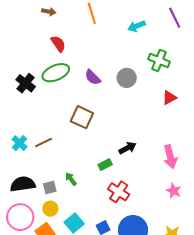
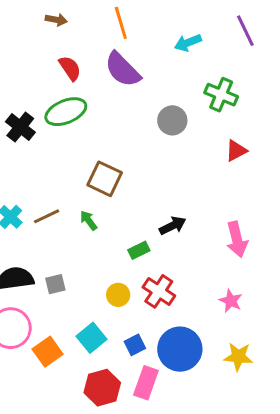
purple semicircle: (93, 77) -> (123, 70), moved, size x1.5
green arrow: (71, 179) -> (89, 220), moved
pink star: (174, 191) -> (231, 301), moved
yellow circle: (50, 209) -> (118, 295), moved

